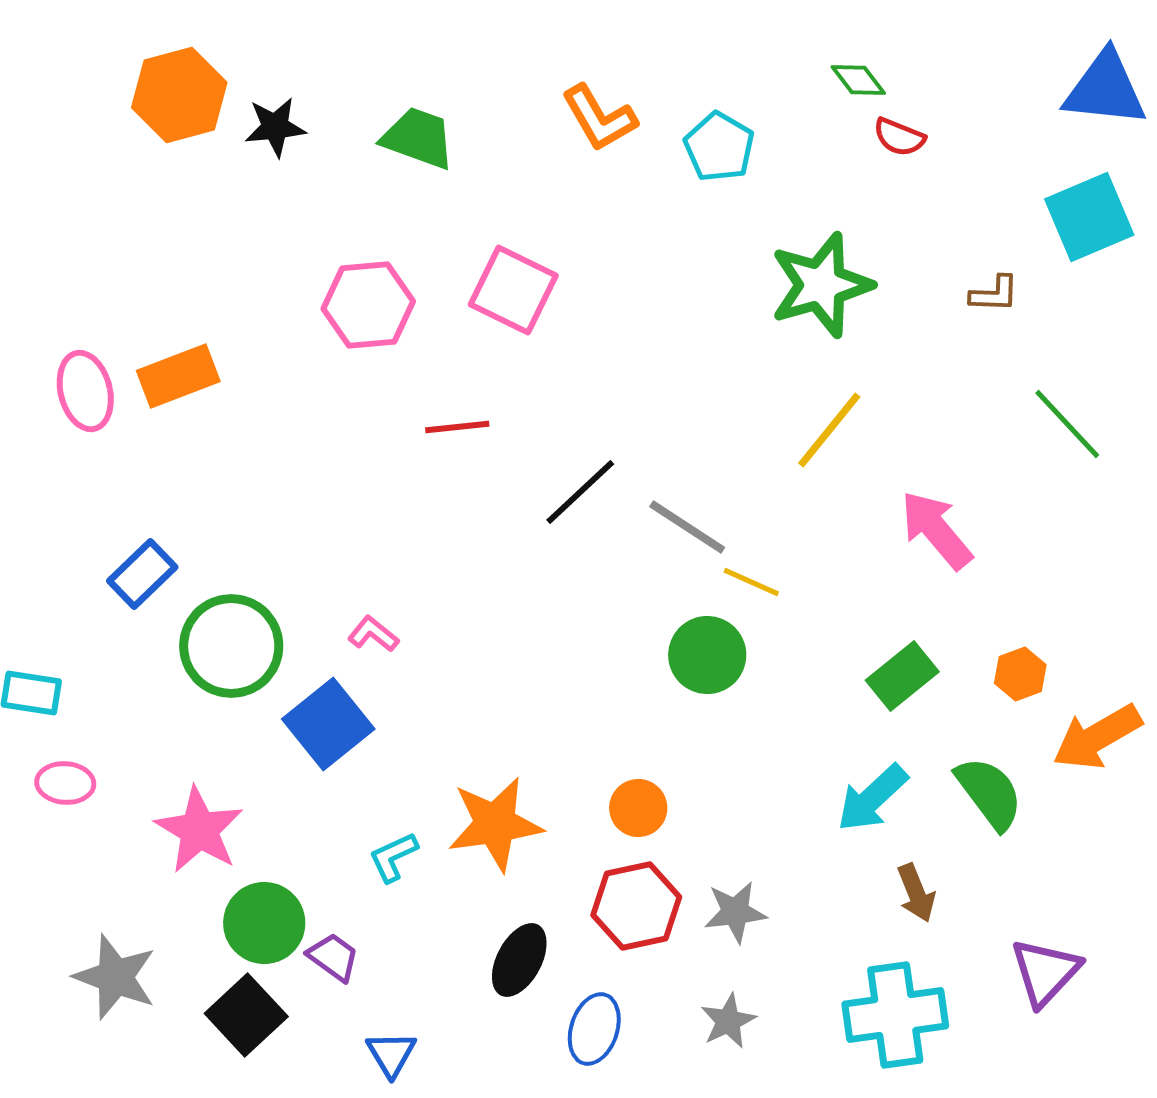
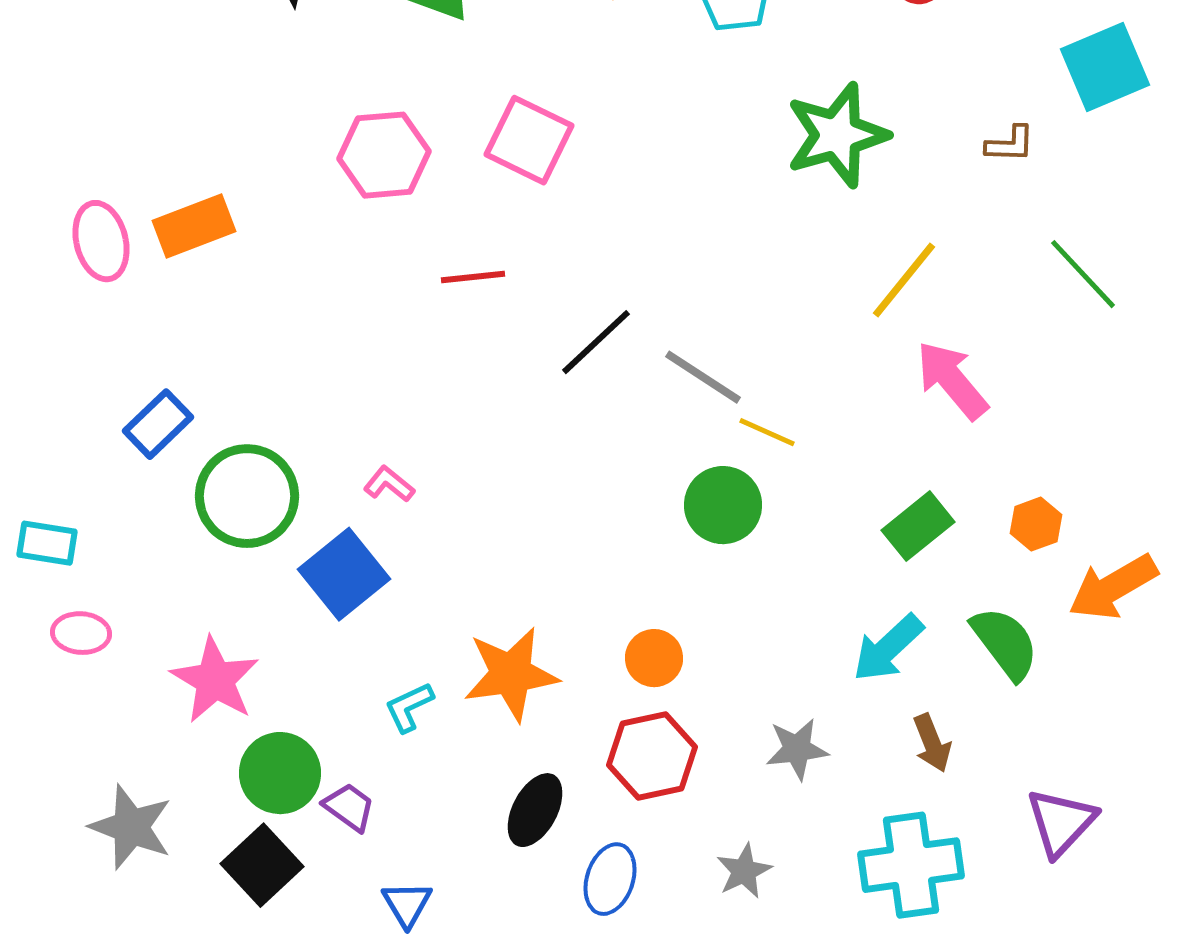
yellow line: (829, 430) -> (904, 280), moved
gray star: (735, 912) -> (797, 749), moved

